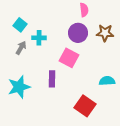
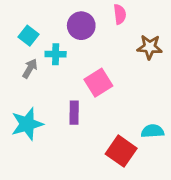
purple circle: (78, 33) -> (81, 26), moved
pink square: (69, 58) -> (98, 83), turned 30
cyan semicircle: (107, 81) -> (152, 131), moved

